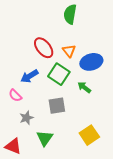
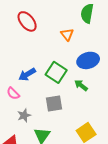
green semicircle: (70, 14) -> (87, 13), moved
red ellipse: (44, 48) -> (27, 21), moved
orange triangle: (69, 51) -> (67, 34), moved

